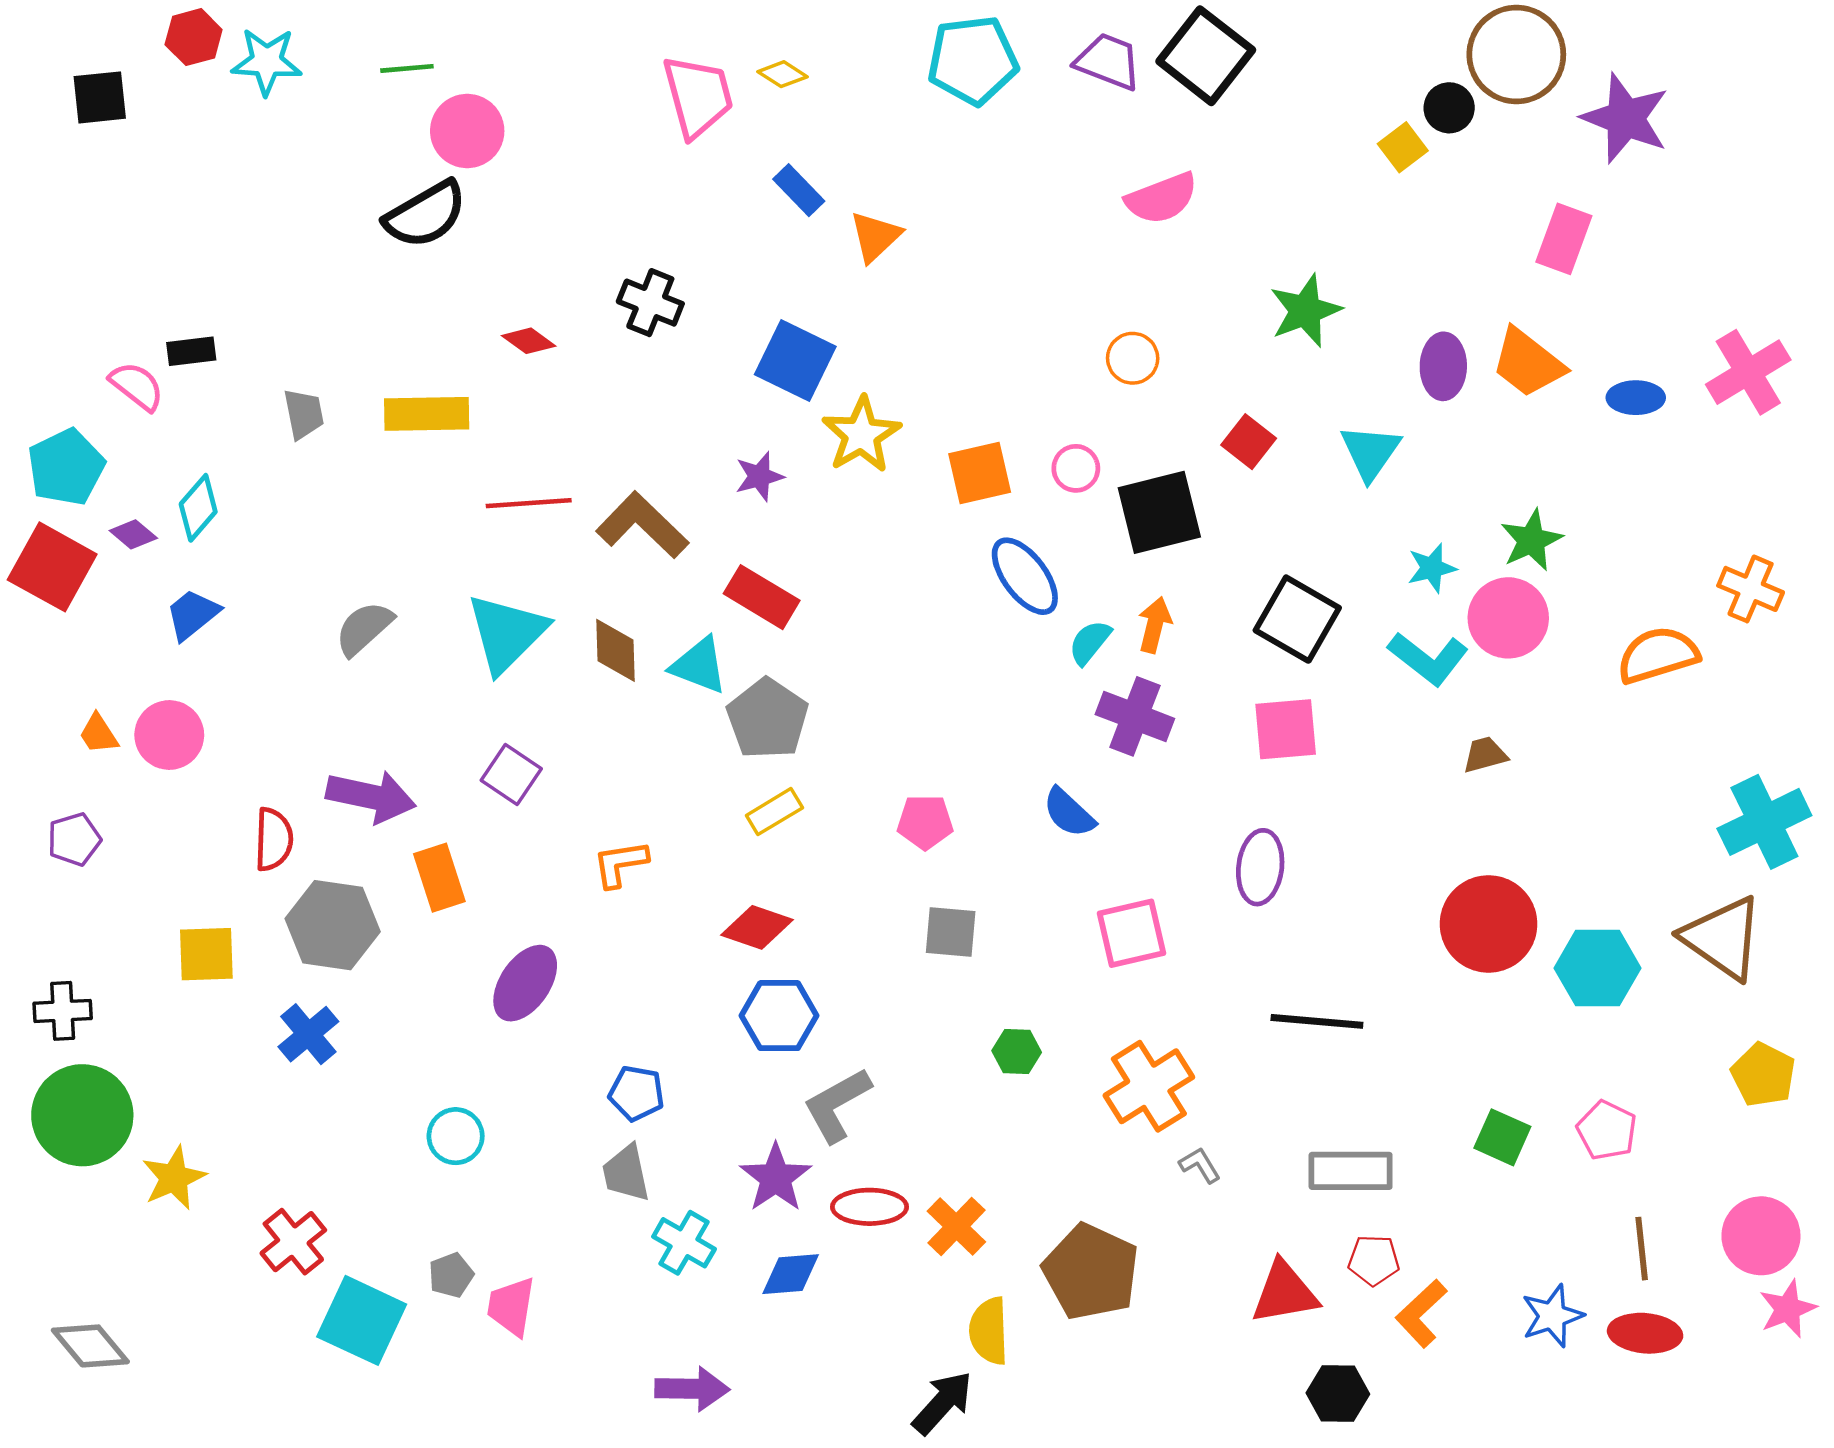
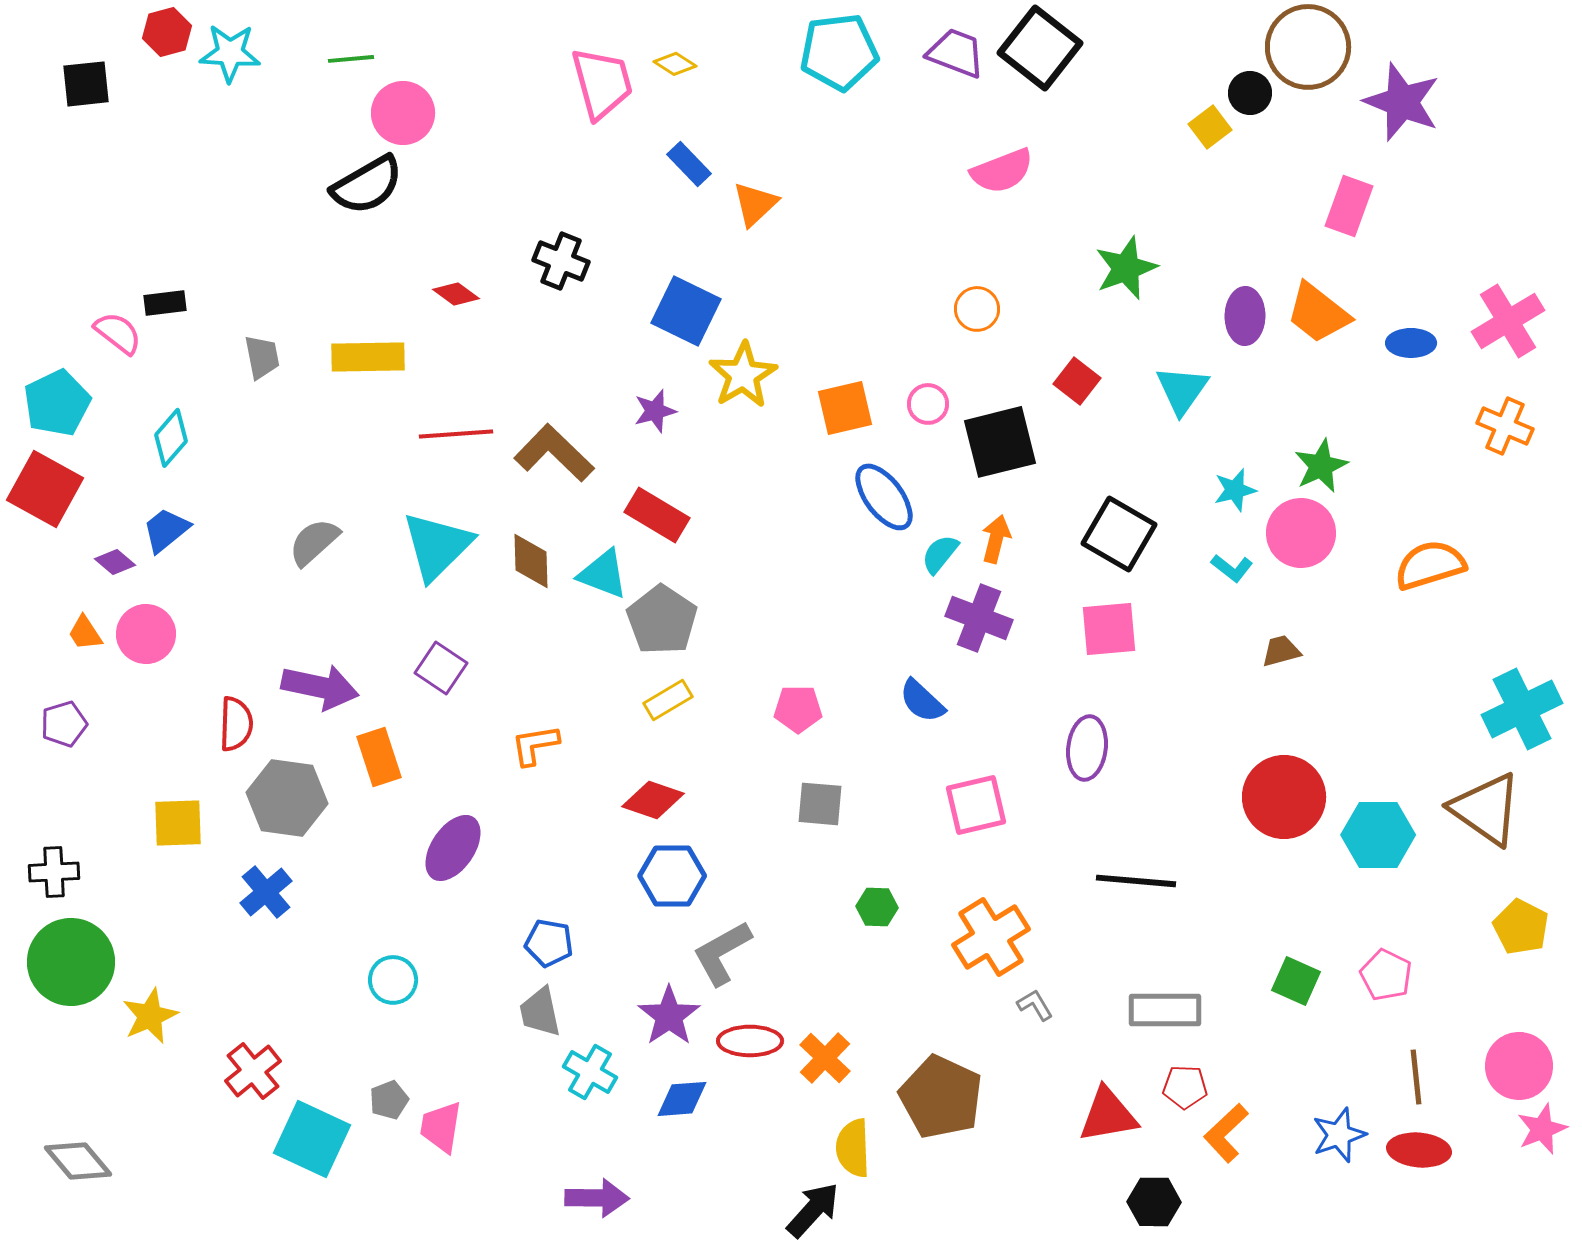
purple diamond: (133, 534) -> (115, 562), moved
orange cross: (1751, 589) -> (1505, 426), moved
cyan L-shape: (1428, 658) -> (1232, 568), size x0.6

